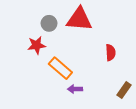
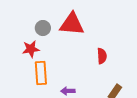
orange rectangle: (60, 68) -> (41, 73), moved, turned 45

